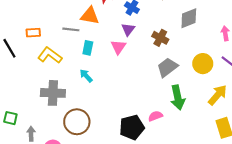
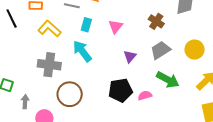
purple triangle: (128, 29) -> (130, 57), moved
cyan arrow: (86, 76) -> (82, 51), size x1.6
green arrow: (178, 97) -> (168, 80), turned -55
black pentagon: (132, 127) -> (120, 90), moved

